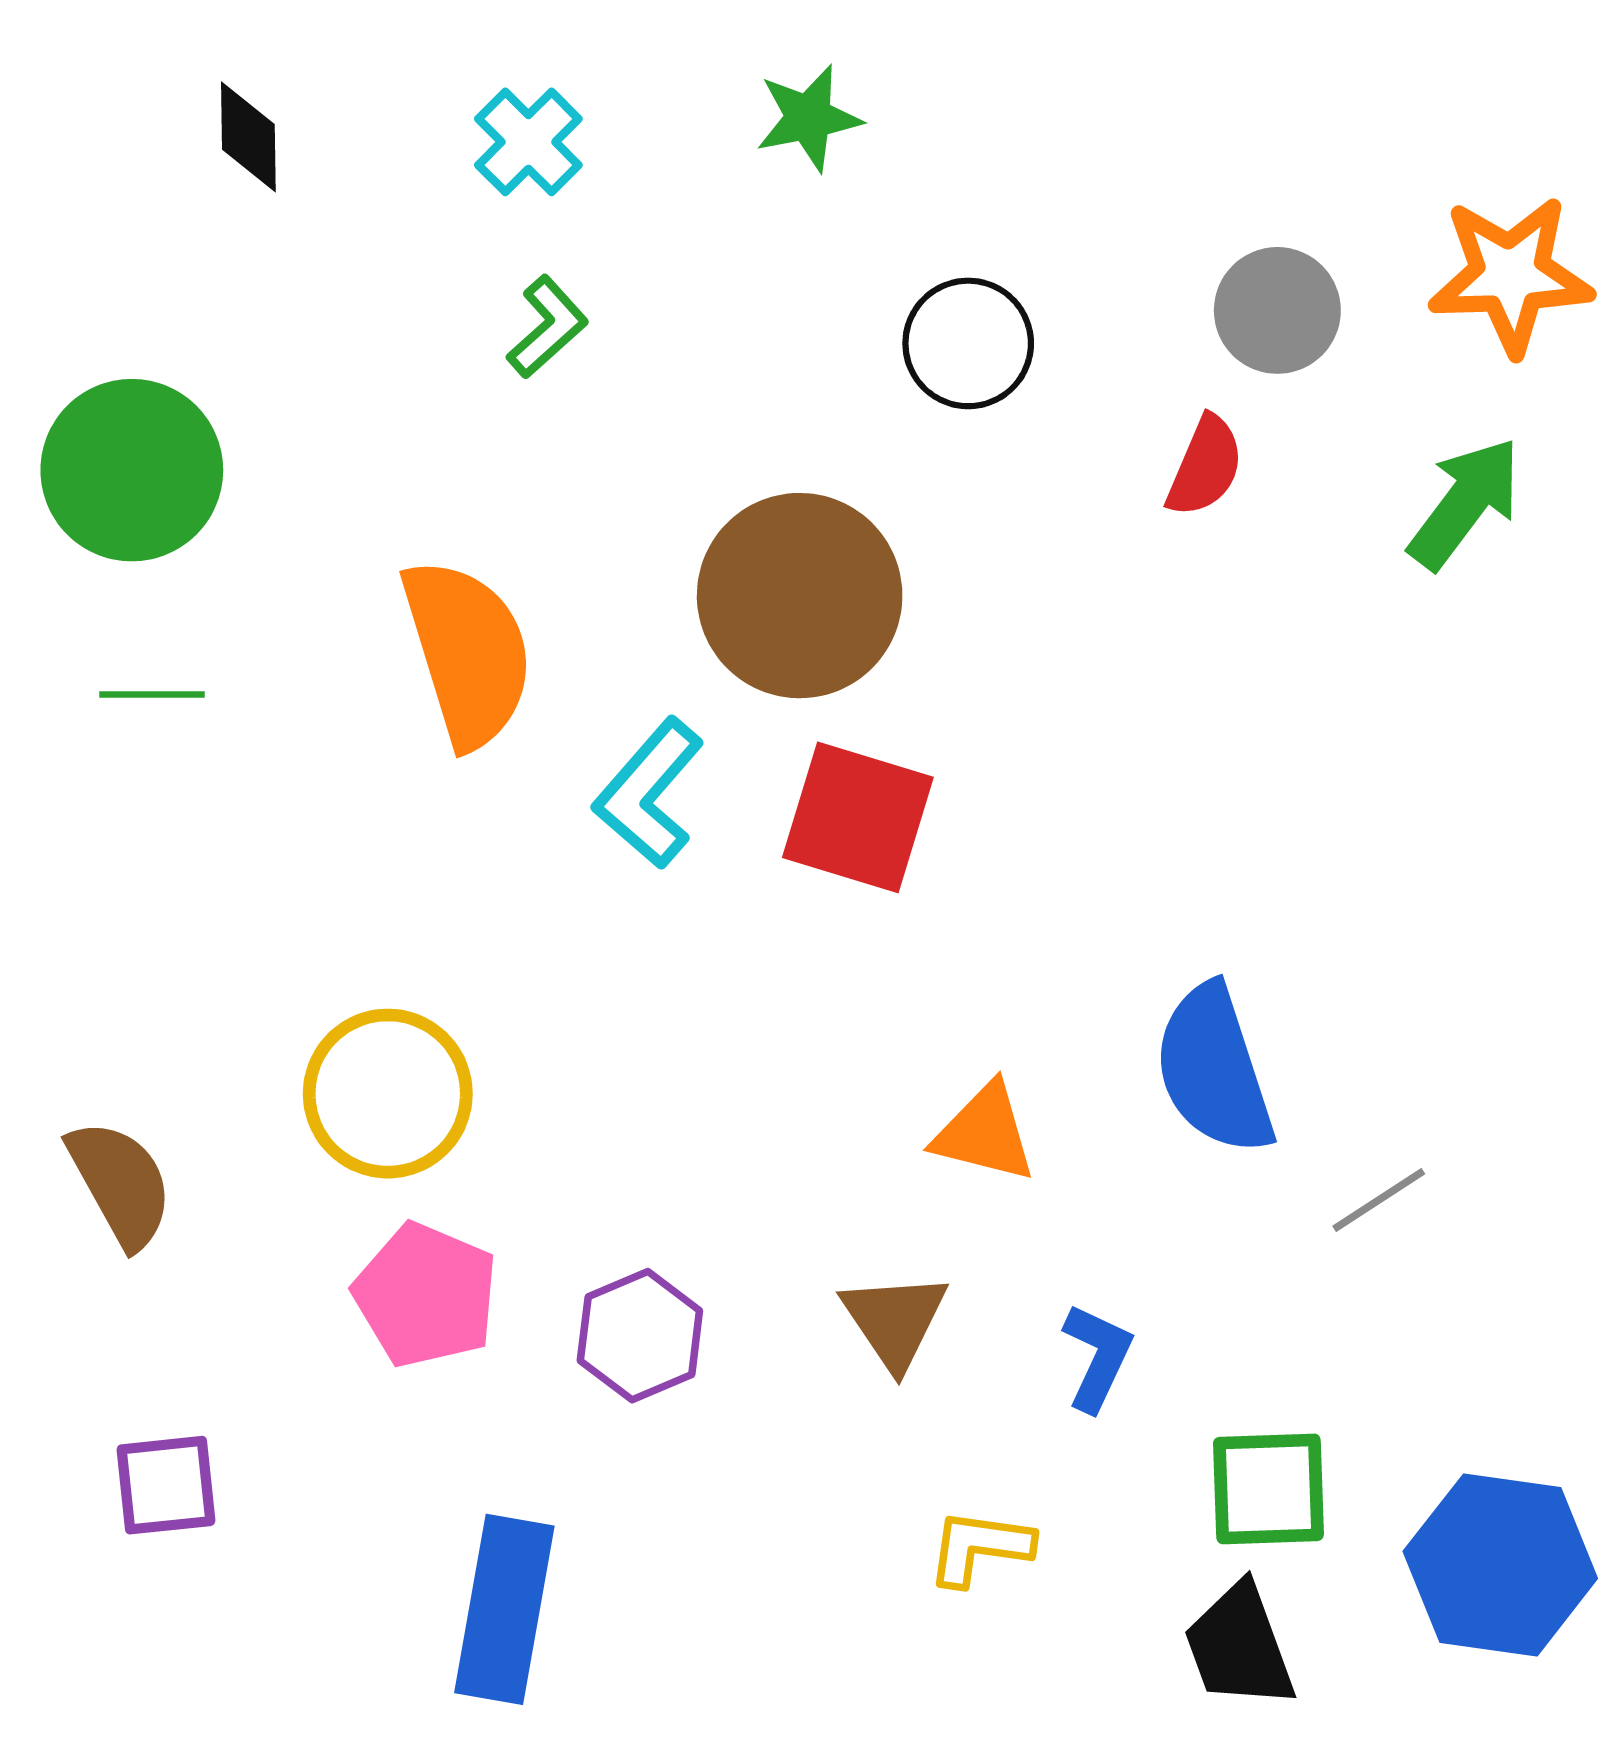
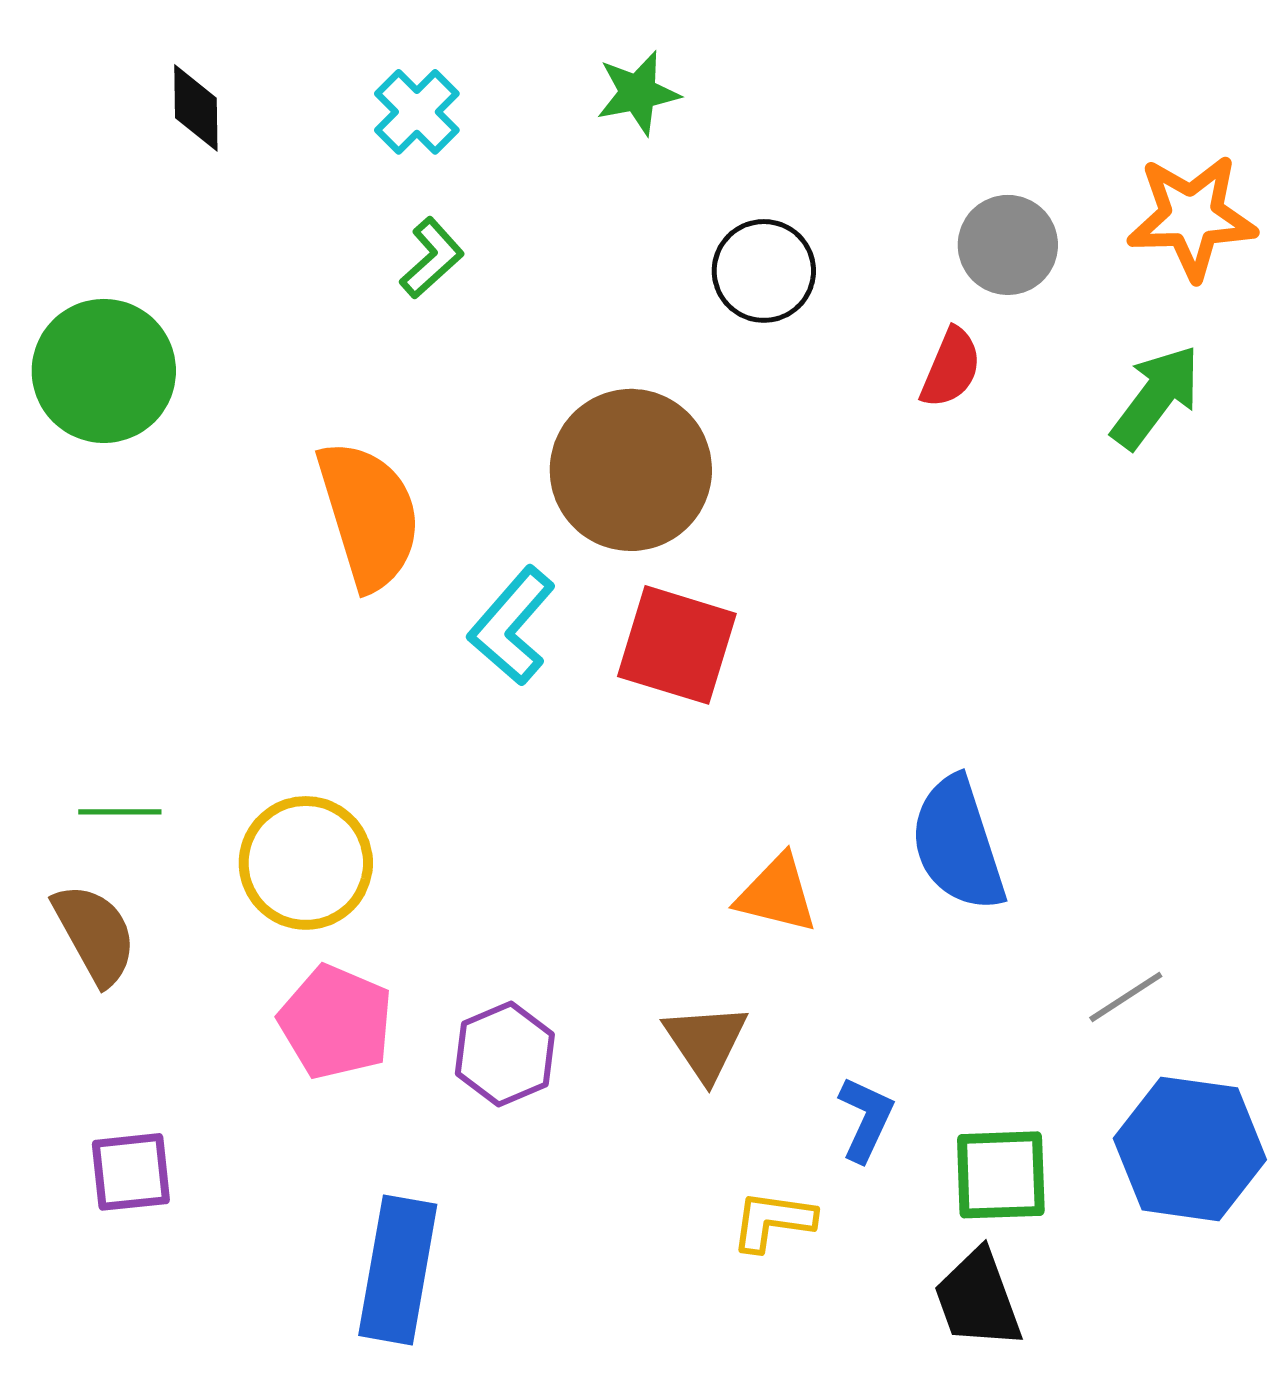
green line: (152, 694) -> (120, 812), moved
gray line: (1379, 1200) -> (1126, 997), moved
blue L-shape: (1097, 1357) -> (866, 1119), moved
blue hexagon: (1500, 1565) -> (1190, 1149), moved

